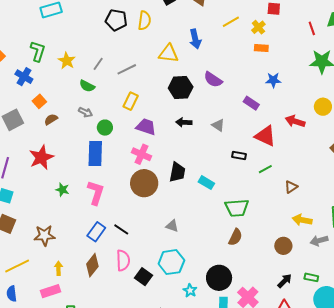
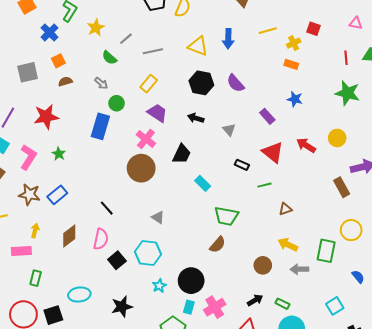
black trapezoid: (177, 172) -> (182, 154), moved
pink L-shape: (96, 193) -> (28, 157), moved
blue rectangle: (96, 232) -> (57, 195), moved

